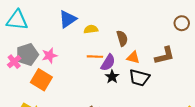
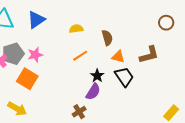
blue triangle: (68, 19) -> (36, 20), moved
orange line: (95, 57) -> (80, 56), turned -35
purple semicircle: (108, 63) -> (93, 92), moved
black trapezoid: (139, 78) -> (124, 77), turned -140

